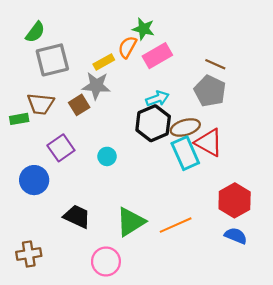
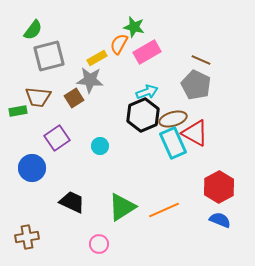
pink circle: (106, 261) -> (99, 244), size x0.7

